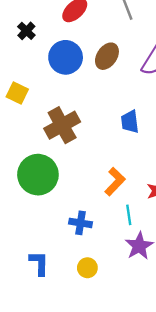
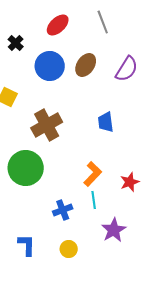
cyan line: (129, 215) -> (94, 200), moved
blue cross: (80, 223) -> (63, 210), turned -30

